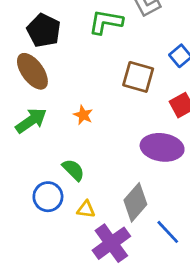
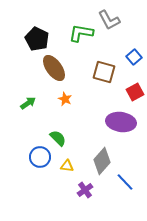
brown ellipse: (32, 71) -> (54, 68), moved
green arrow: (31, 121) -> (28, 103), size x0.7
purple cross: (111, 243) -> (85, 190), size x0.6

